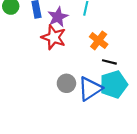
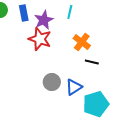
cyan pentagon: (114, 84) -> (96, 104), moved
blue triangle: (90, 89) -> (74, 87), size x0.7

